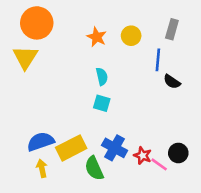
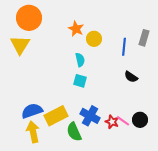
gray rectangle: (172, 29) -> (144, 38), moved
yellow circle: (131, 36) -> (94, 39), moved
black semicircle: (172, 82) -> (131, 77), moved
pink line: (159, 164) -> (123, 121), moved
yellow arrow: (42, 168) -> (33, 132), size x1.5

